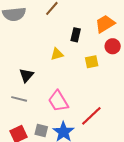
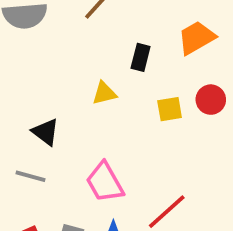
red circle: (113, 46) -> (211, 100), moved
black triangle: (26, 75) -> (46, 132), turned -35

